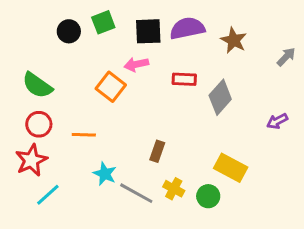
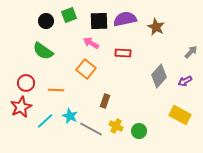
gray arrow: (286, 57) -> (191, 52), moved
pink arrow: (136, 64) -> (91, 43), turned 42
green semicircle: (37, 85) -> (43, 51), moved
orange square: (111, 87) -> (86, 69), moved
gray diamond: (220, 97) -> (159, 76), moved
yellow rectangle: (231, 168) -> (180, 115), moved
cyan line: (48, 195) -> (45, 121), moved

